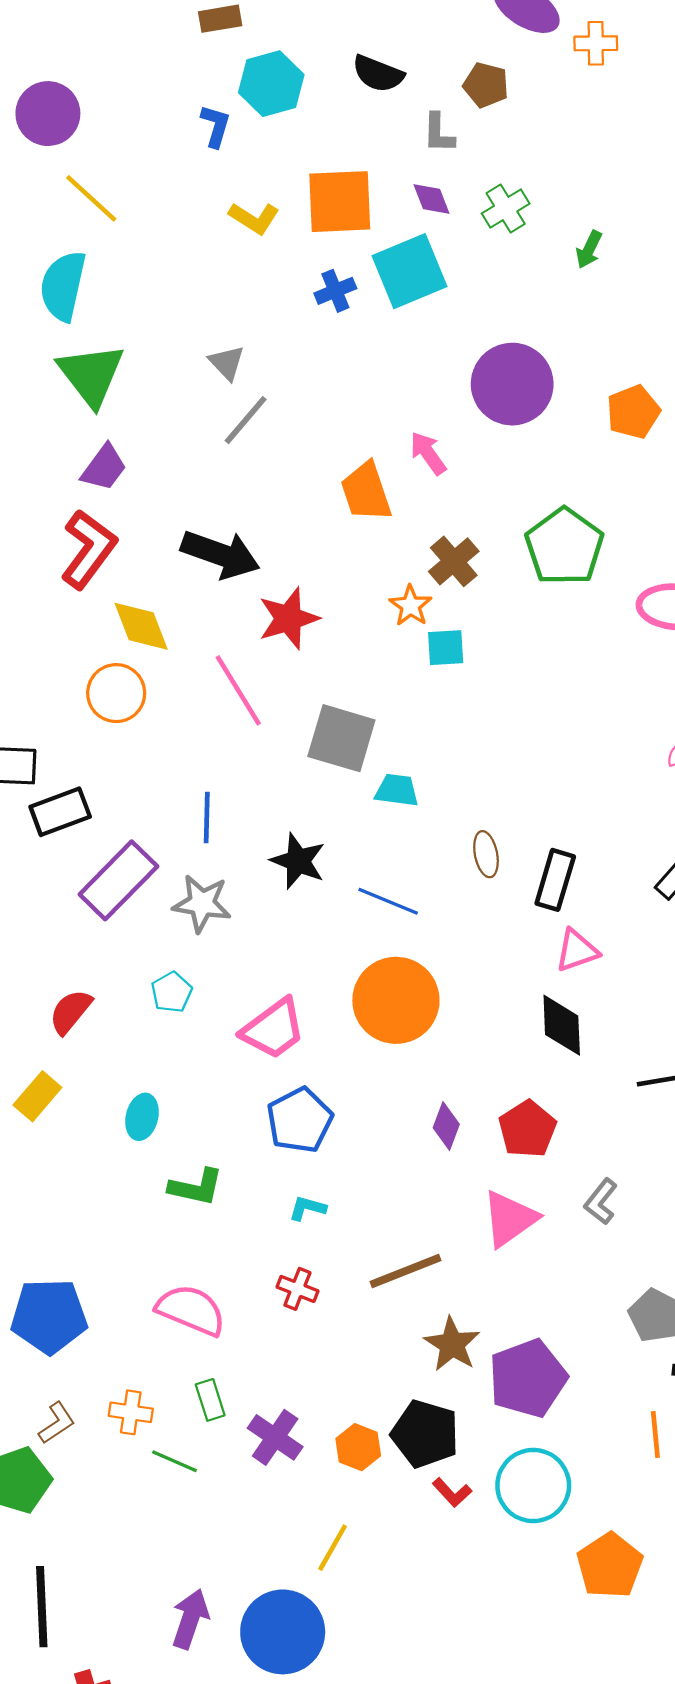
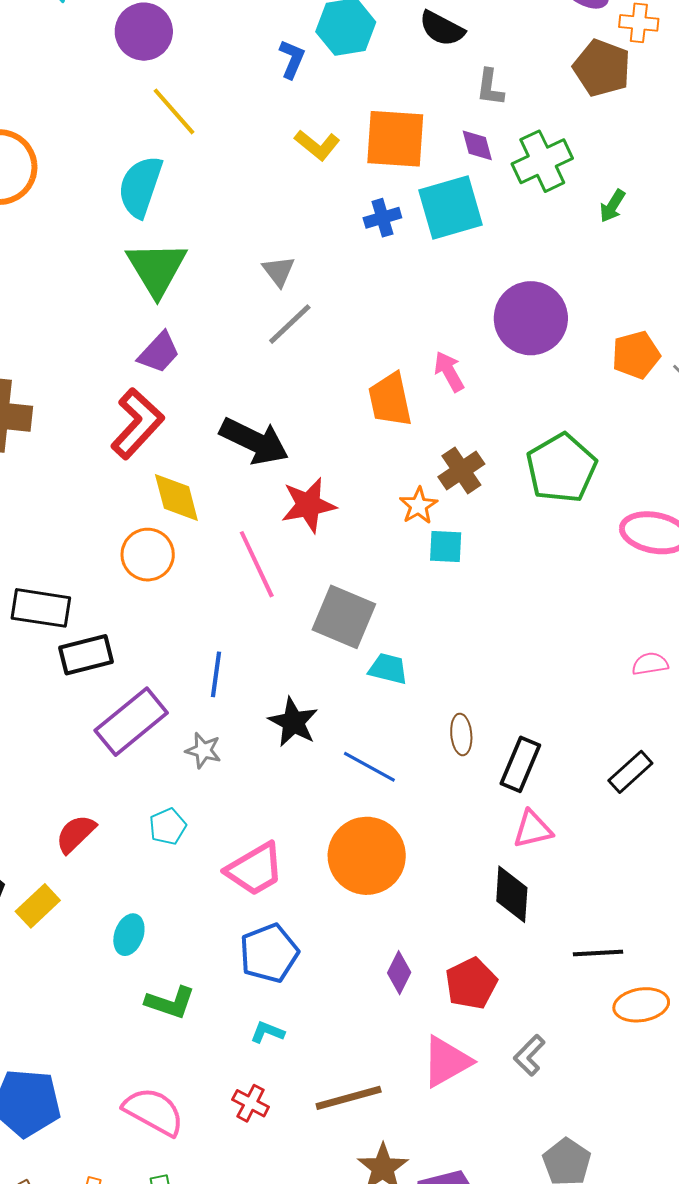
brown pentagon: (486, 85) -> (602, 68), moved, size x1.4
green cross: (506, 209) -> (542, 161), size x1.4
gray star: (202, 903) -> (203, 750), size x0.7

